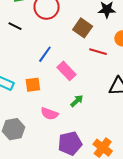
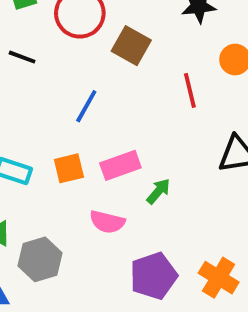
brown square: (83, 28) -> (131, 46), moved
red line: (98, 52) -> (190, 90), turned 66
pink rectangle: (67, 71) -> (120, 165), moved, turned -60

